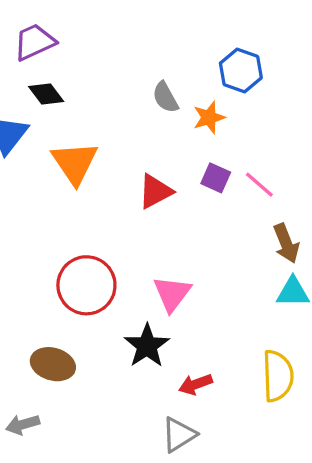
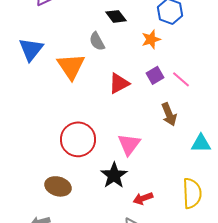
black diamond: (46, 94) -> (116, 16), moved
gray semicircle: (165, 97) -> (97, 41), moved
purple square: (216, 178) -> (155, 75), turned 36
brown arrow: (286, 243) -> (169, 114), moved

